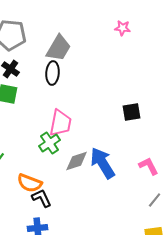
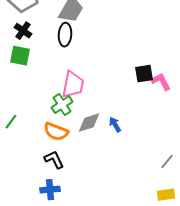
blue arrow: (103, 163) -> (115, 125), size x0.5
pink L-shape: (149, 166) -> (161, 82), moved
orange semicircle: (30, 183) -> (56, 132), moved

